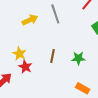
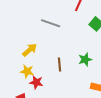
gray line: (55, 14) -> (51, 23), turned -36
yellow arrow: (30, 20) -> (30, 50), moved

